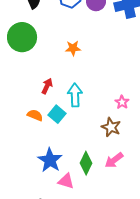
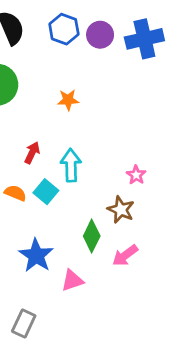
green diamond: (86, 163) -> (92, 236), moved
pink triangle: (66, 181) -> (72, 280), moved, turned -36

